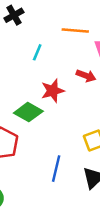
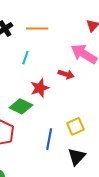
orange line: (75, 30) -> (37, 29), moved
blue line: (56, 169) -> (49, 139), moved

